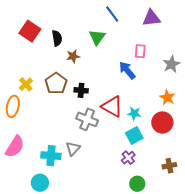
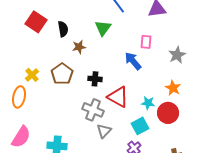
black cross: (81, 90) -> (95, 79), moved
cyan star: (134, 113) -> (148, 103), moved
gray triangle: (73, 149) -> (104, 131), moved

